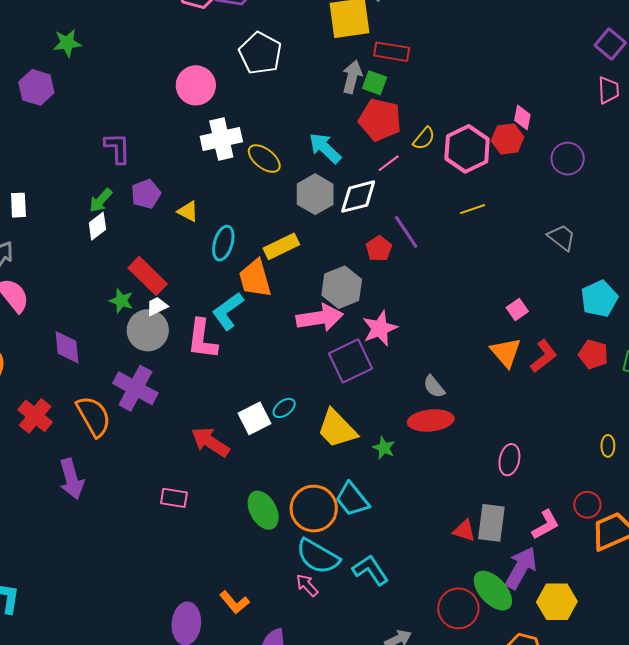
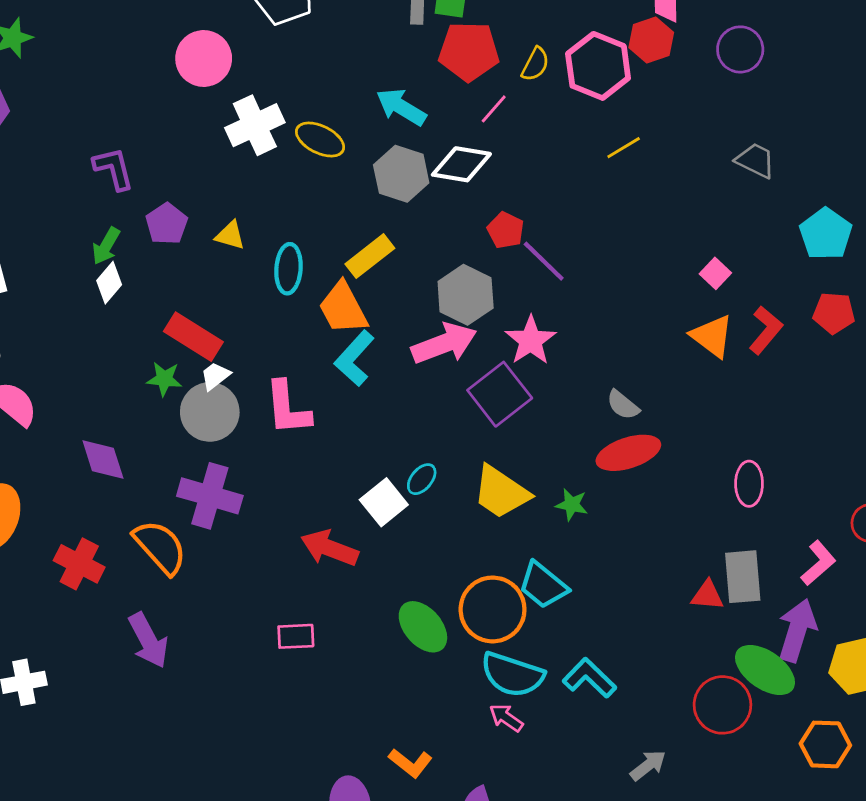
white diamond: (358, 197) -> (461, 164), turned 36
purple line: (406, 232) -> (544, 261), moved
cyan L-shape: (228, 311) -> (354, 358), moved

